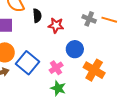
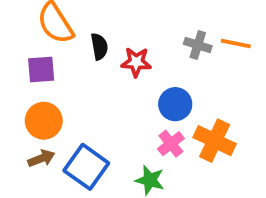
blue square: (27, 63) -> (86, 167), moved
pink cross: (56, 68) -> (171, 144), moved

